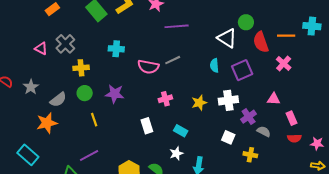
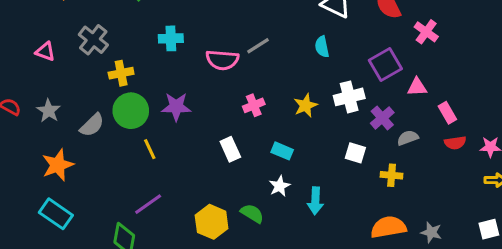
pink triangle: (41, 49) -> (45, 52), moved
purple square: (242, 70) -> (385, 64), moved
green circle: (85, 93) -> (131, 111), size x1.5
orange star: (47, 123) -> (58, 165), moved
gray semicircle: (264, 131) -> (408, 138), turned -40

